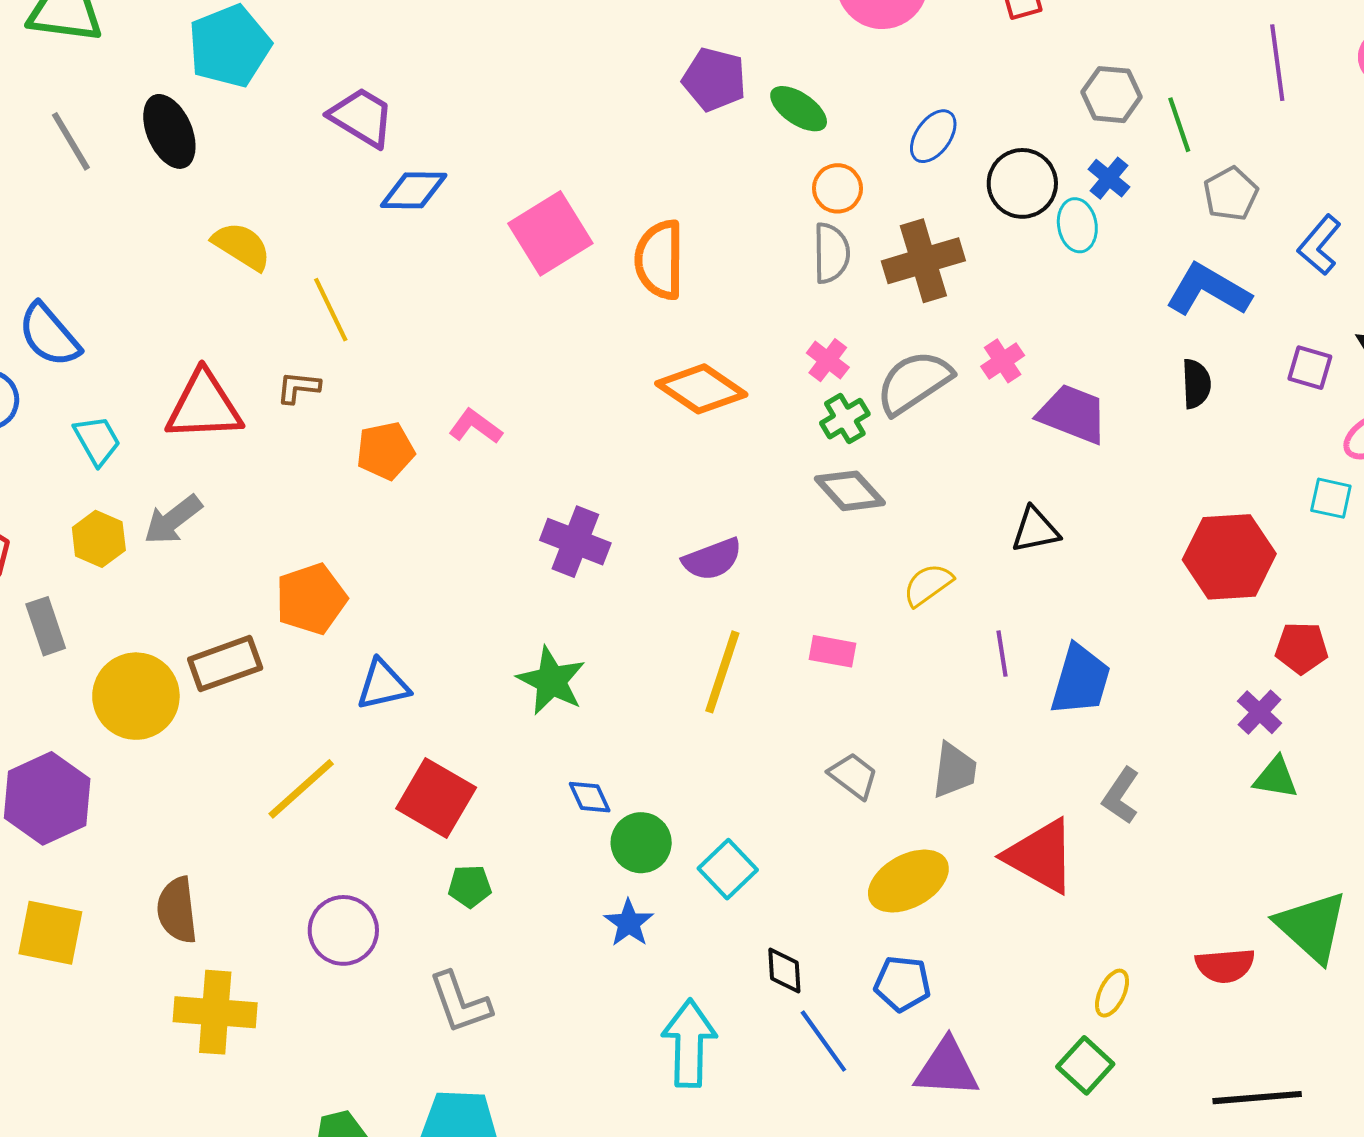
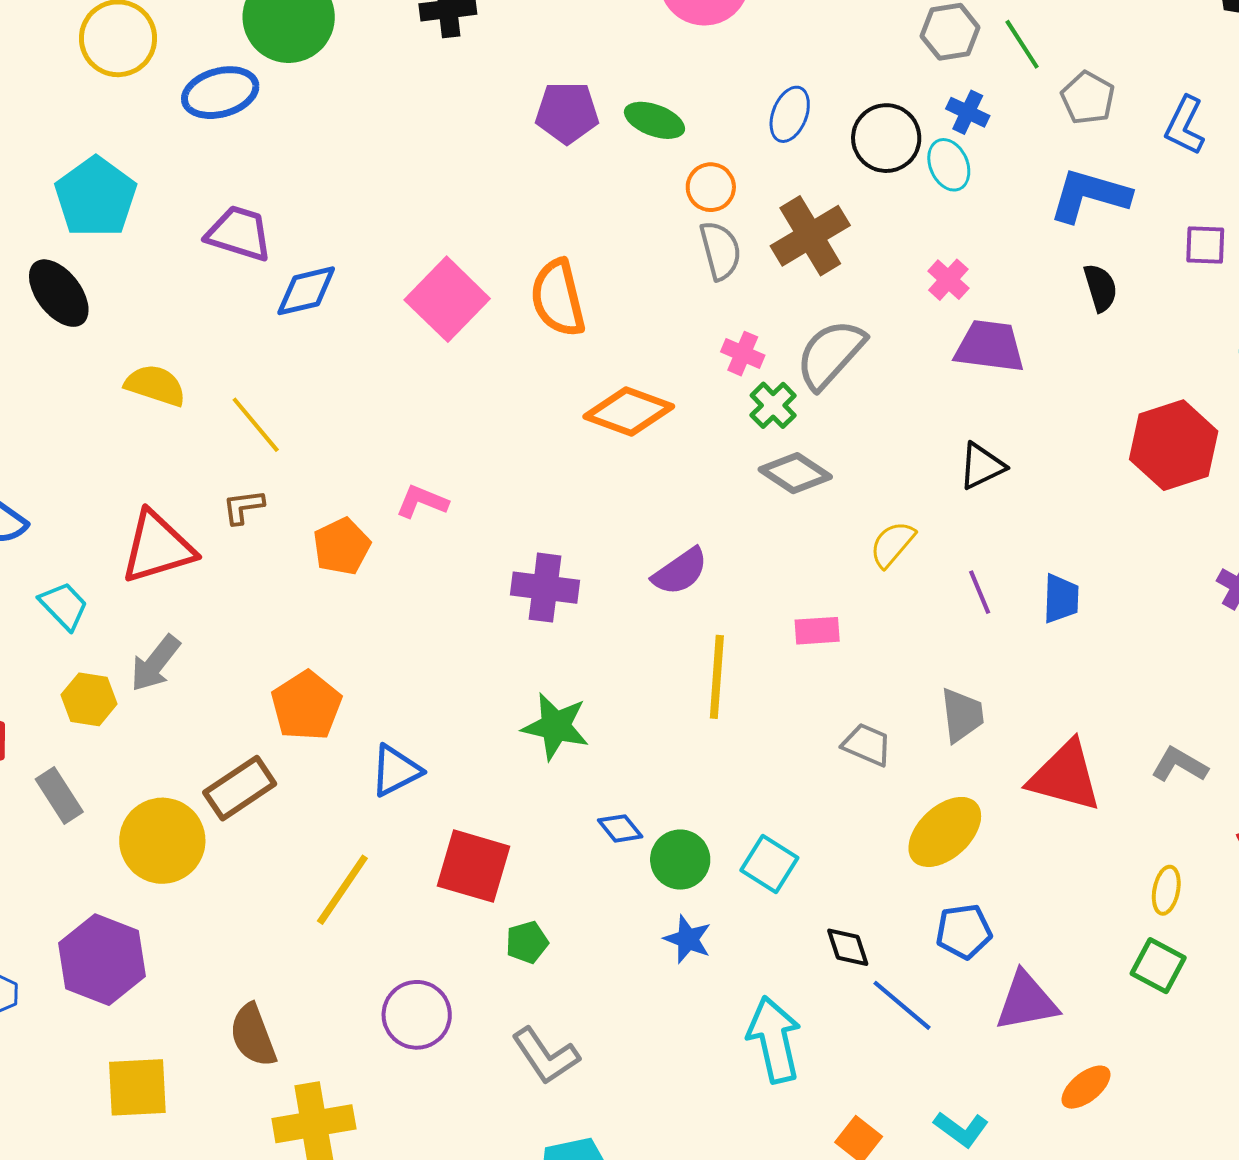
pink cross: (1003, 361) -> (948, 280), moved
blue trapezoid: (1080, 680) -> (1061, 599), size x0.7
gray L-shape: (1121, 796) -> (1179, 765), moved, turned 100

